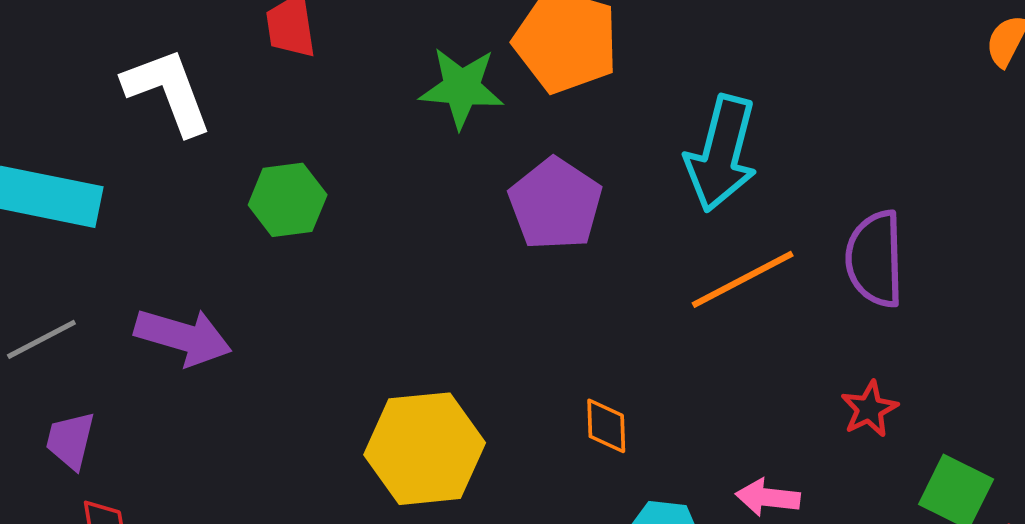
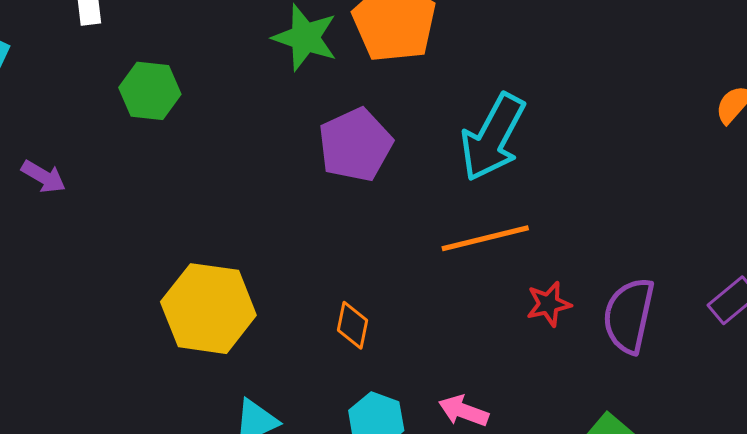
purple semicircle: (875, 259) -> (629, 316), moved
purple arrow: (183, 337) -> (44, 177), size x0.6
red star: (869, 409) -> (549, 304), moved

